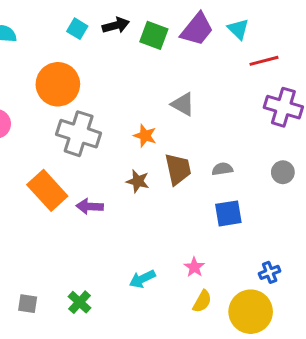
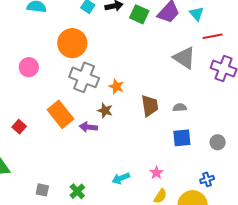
gray triangle: (183, 104) -> (184, 58), moved, size x1.4
orange star: (145, 136) -> (116, 86), moved
gray circle: (283, 172) -> (218, 142), moved
brown star: (138, 181) -> (105, 111), moved

